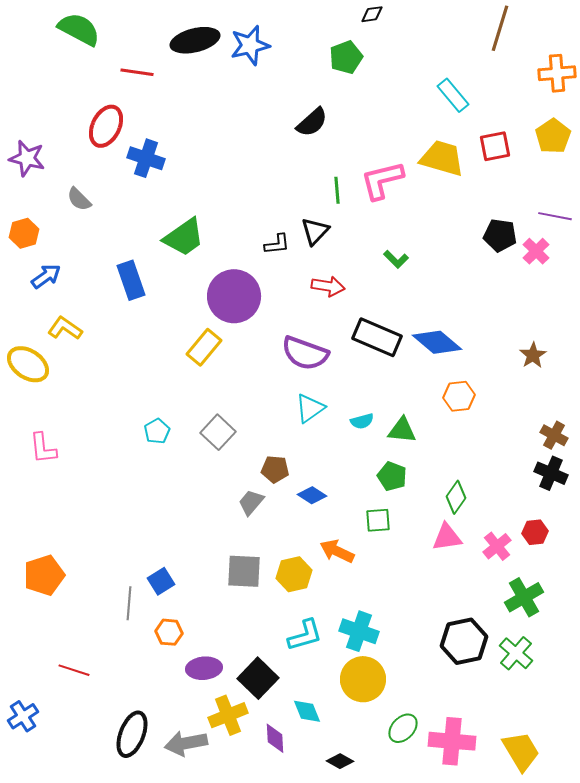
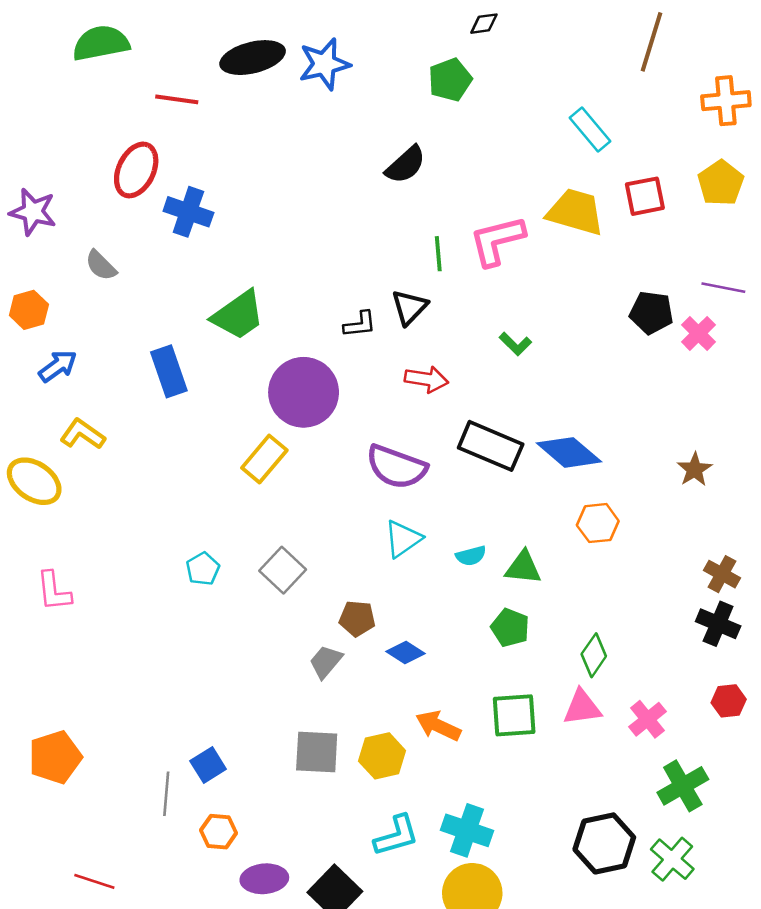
green semicircle: (79, 29) -> (101, 43), turned -39
green square: (378, 520) -> (514, 715), moved, size x1.4
red hexagon: (535, 532) -> (729, 701), moved

